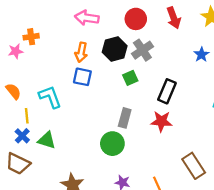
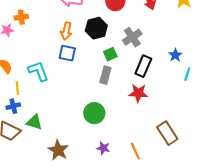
gray cross: (142, 50) -> (132, 37), moved
blue star: (201, 55) -> (175, 55), moved
gray rectangle: (125, 118) -> (105, 75), moved
blue cross: (22, 136) -> (13, 106), turned 32
green triangle: (47, 140) -> (34, 122), moved

